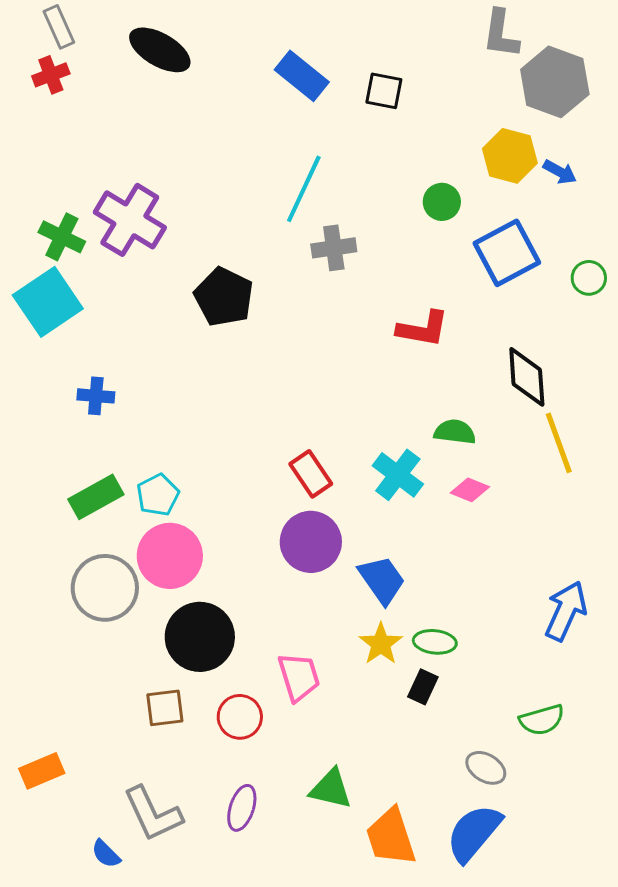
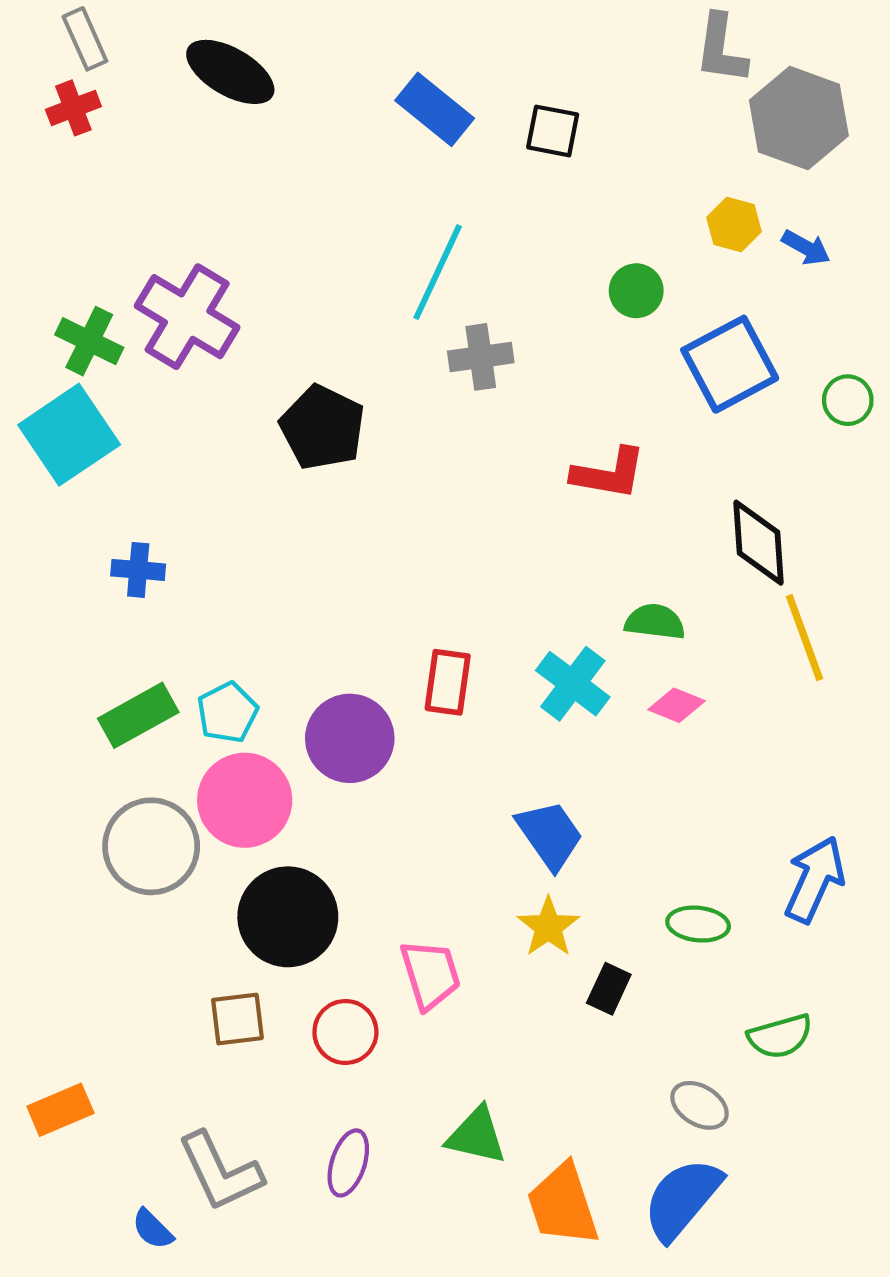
yellow hexagon: (510, 156) -> (734, 225), size x0.7
red rectangle: (311, 474) -> (448, 682), turned 42
purple circle: (311, 542) -> (350, 738), moved
green ellipse: (435, 642) -> (698, 924), moved

